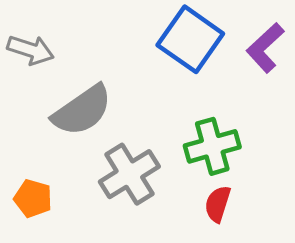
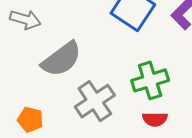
red semicircle: (218, 204) -> (155, 119), turned -105

